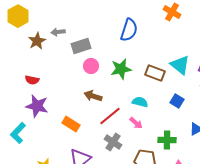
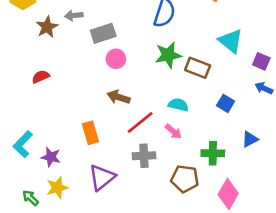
cyan triangle: (180, 65) -> (231, 41), moved
green star: (121, 69) -> (168, 55), moved
red semicircle: (32, 80) -> (41, 77), turned 144
purple star: (37, 106) -> (51, 157), moved, size x0.7
orange rectangle: (71, 124) -> (90, 133), turned 42
gray cross: (113, 142) -> (144, 156), turned -36

